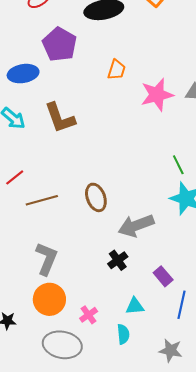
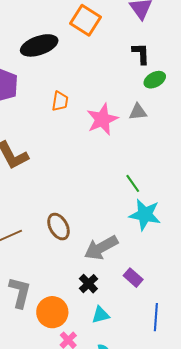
purple rectangle: (163, 276) -> (133, 278), moved
orange circle: (49, 299) -> (52, 312), moved
cyan triangle: (135, 306) -> (101, 315), moved

